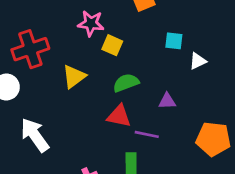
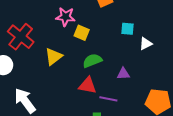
red cross: (30, 49) -> (21, 37), turned -32

